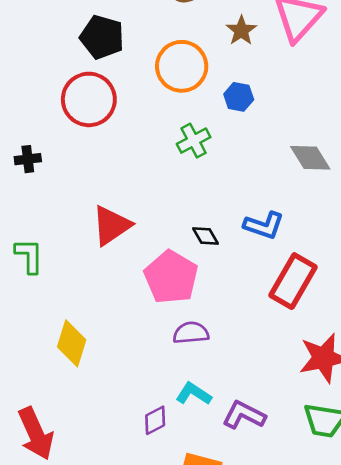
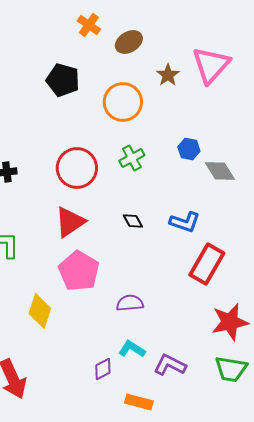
blue hexagon: (239, 97) -> (189, 149), moved
red circle: (89, 99) -> (77, 168), moved
black diamond: (206, 236) -> (133, 221), moved
pink pentagon: (171, 277) -> (79, 271), moved

